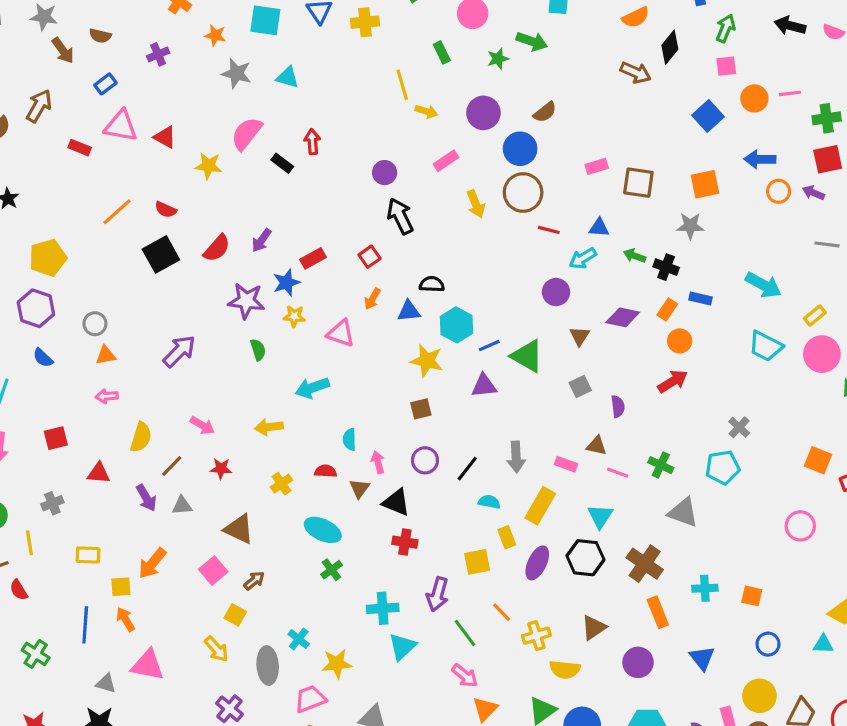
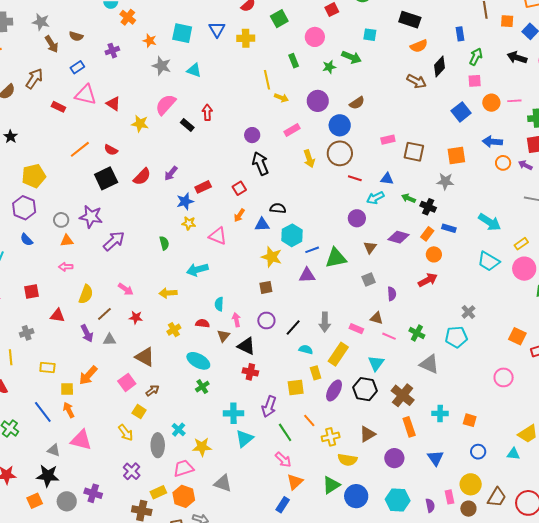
purple star: (246, 301) -> (91, 217), moved
green triangle: (527, 356) -> (336, 258), turned -45
blue line: (85, 625) -> (43, 412), turned -45

